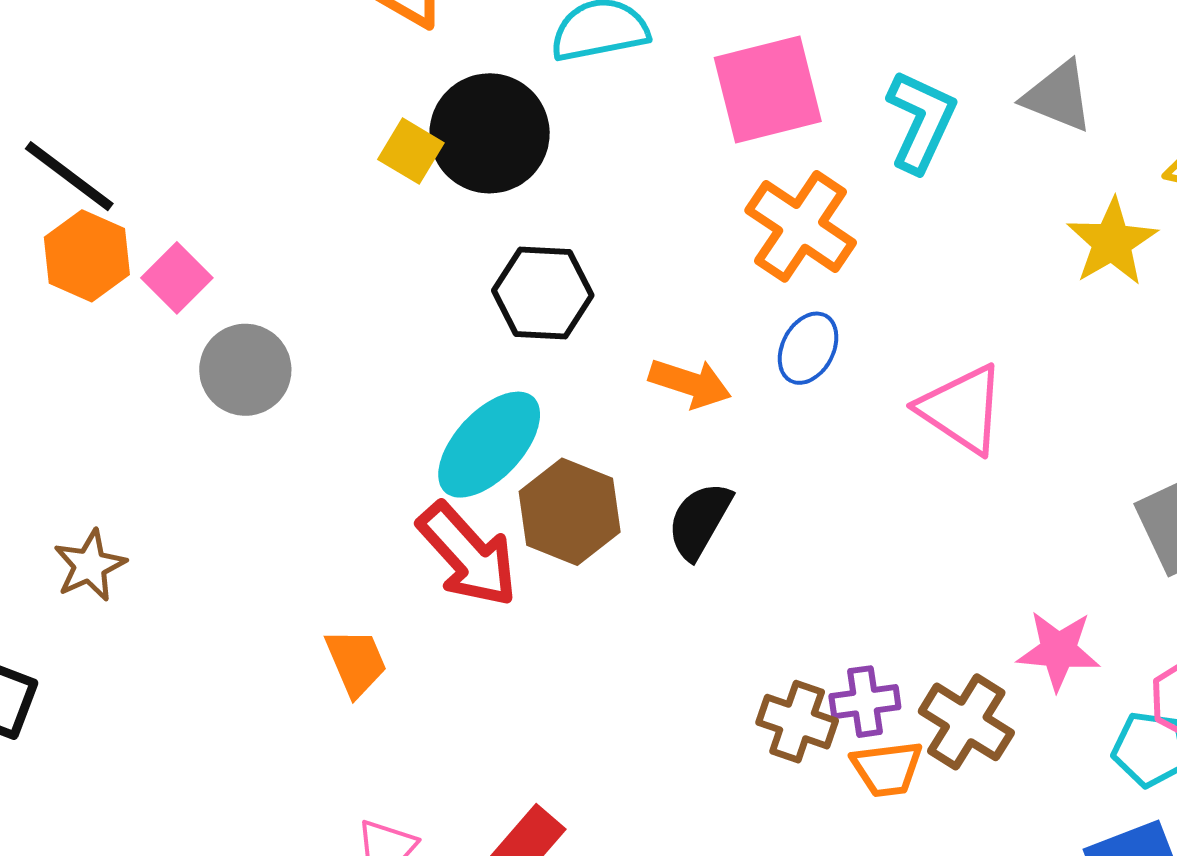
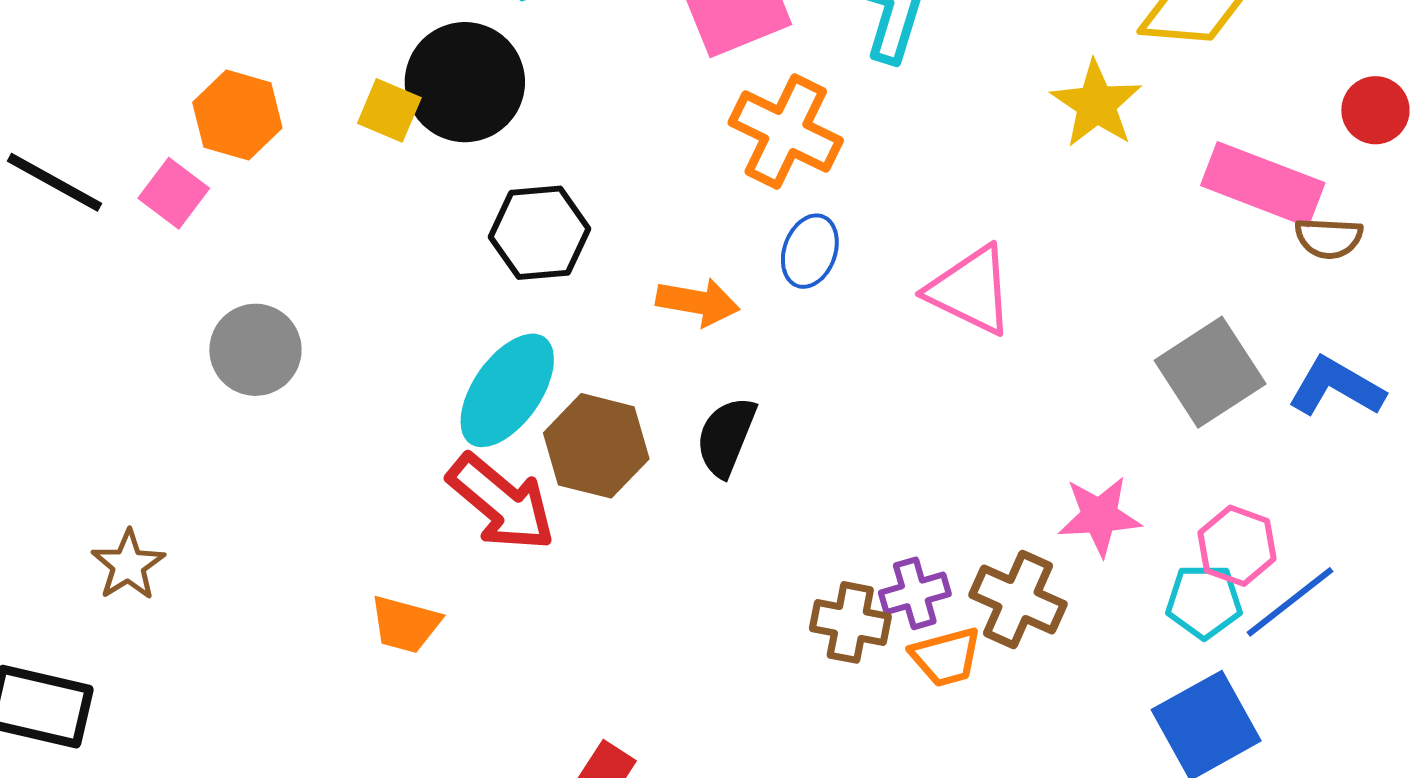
orange hexagon: (87, 256) -> (237, 115), moved
pink square: (177, 278) -> (174, 193), moved
orange trapezoid: (356, 662) -> (405, 624), turned 136

